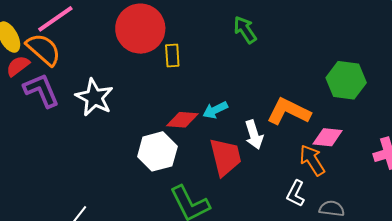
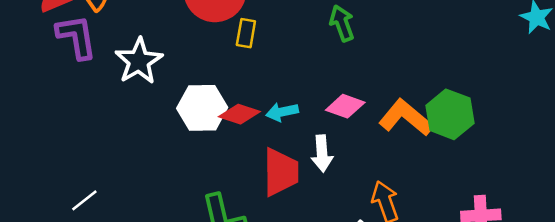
orange L-shape: (289, 112) -> (406, 118), moved
pink diamond: (328, 137) -> (345, 106), moved
white hexagon: (157, 151) -> (202, 108), moved

